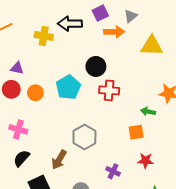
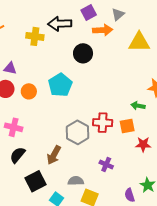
black circle: (96, 66) -> (83, 53), moved
red cross: (109, 90) -> (103, 123), moved
red star: (145, 161) -> (143, 144), moved

